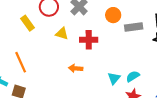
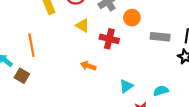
orange circle: (113, 15) -> (132, 18), moved
cyan semicircle: (133, 76) -> (161, 91), moved

